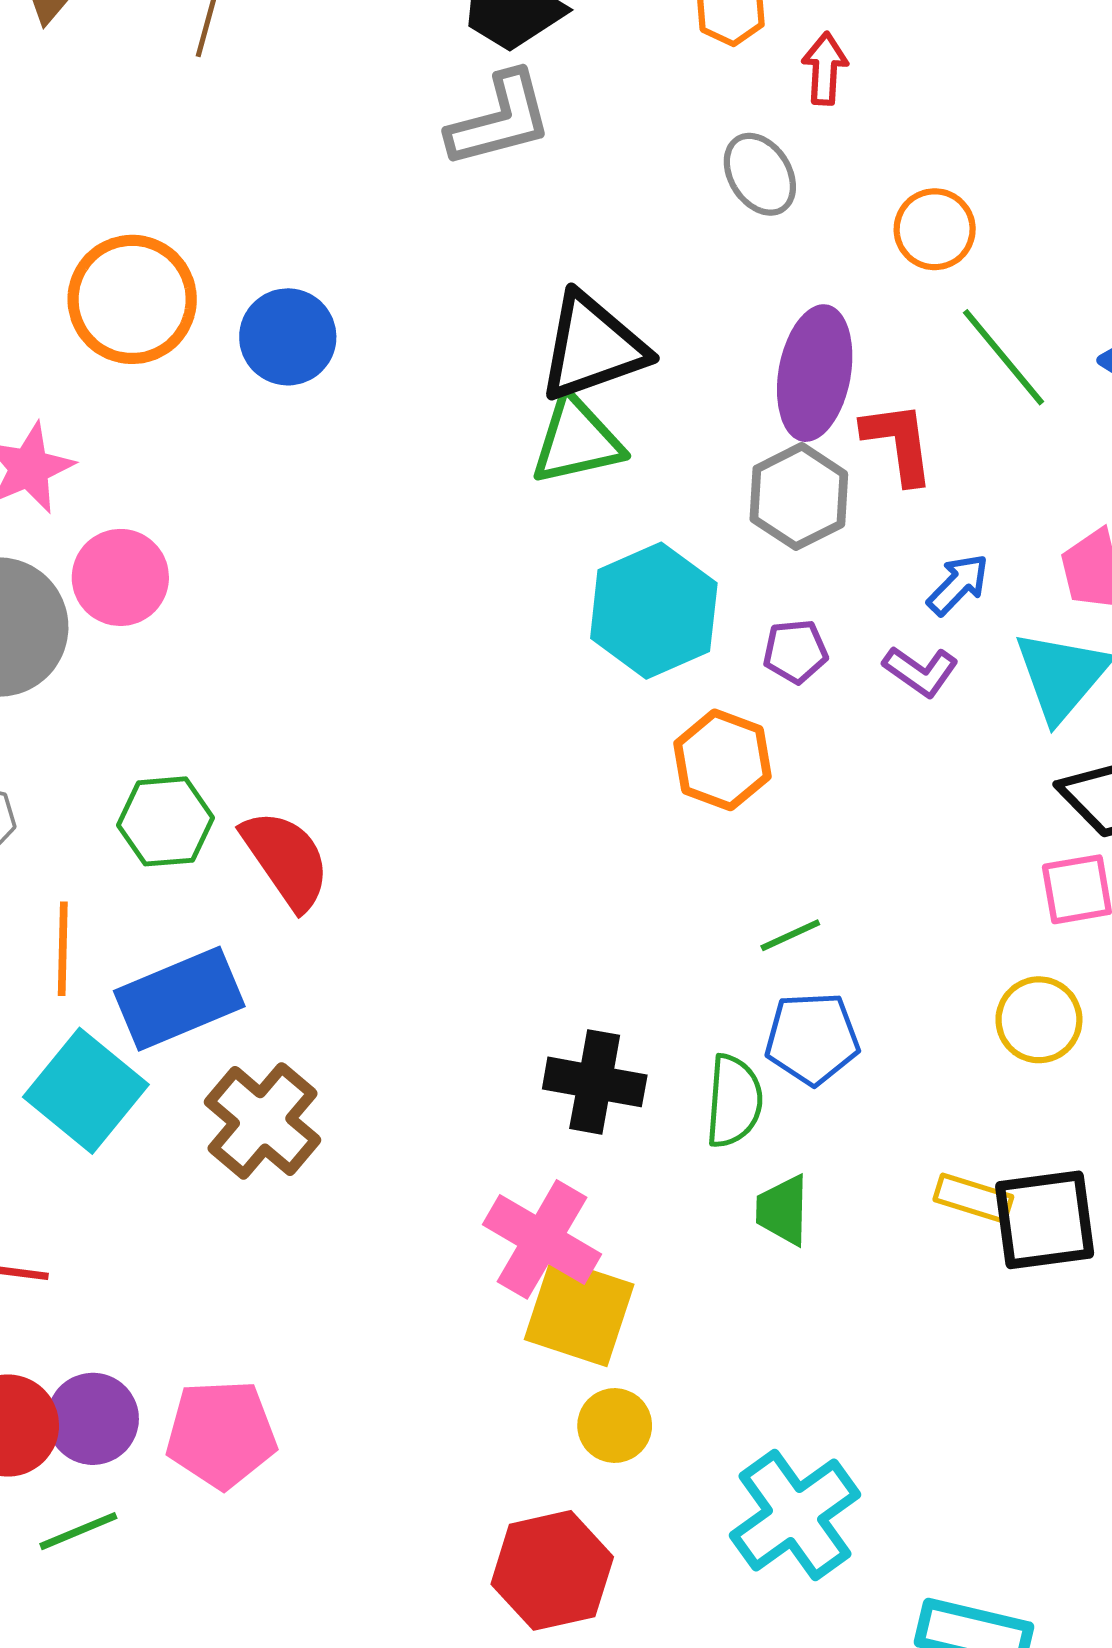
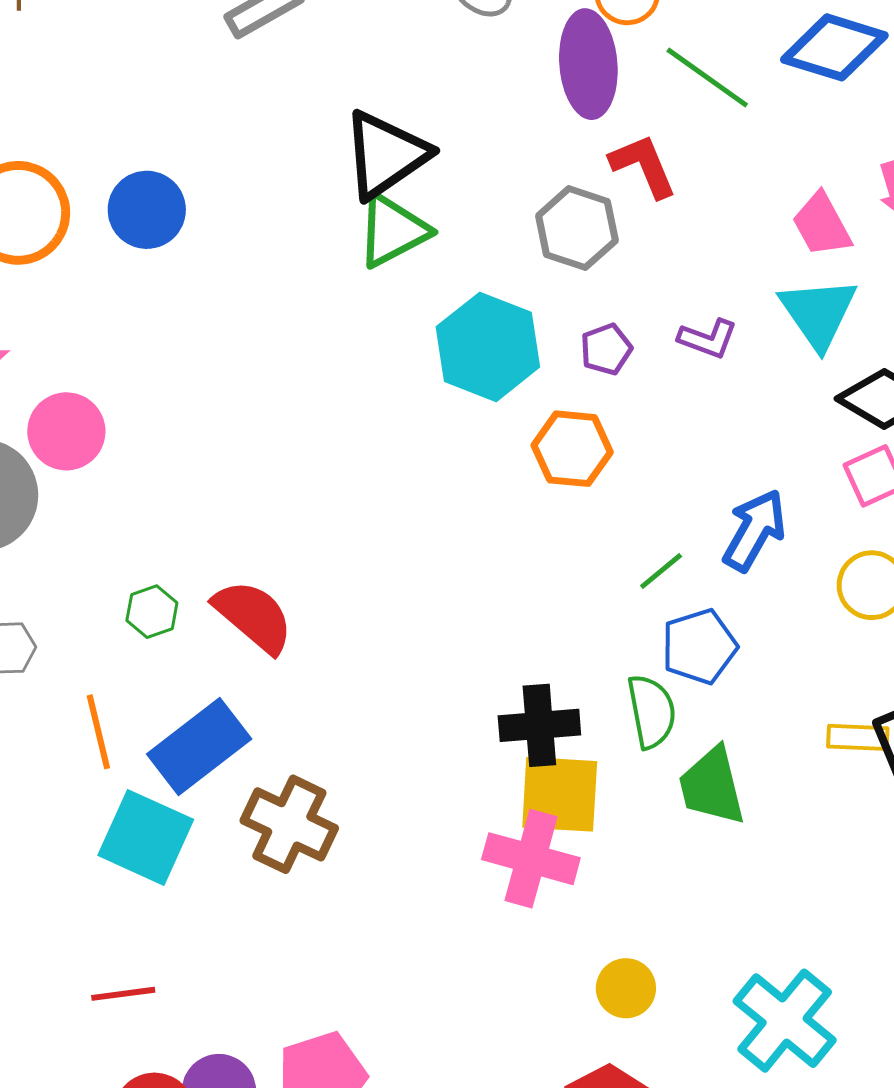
purple ellipse: (815, 373) -> (588, 64), moved
blue arrow: (958, 584) -> (754, 530), moved, size x1.5
green hexagon: (166, 821) -> (152, 612), size x0.7
green trapezoid: (783, 1210) -> (712, 786), size x1.4
yellow square: (579, 1312) -> (560, 794), moved

